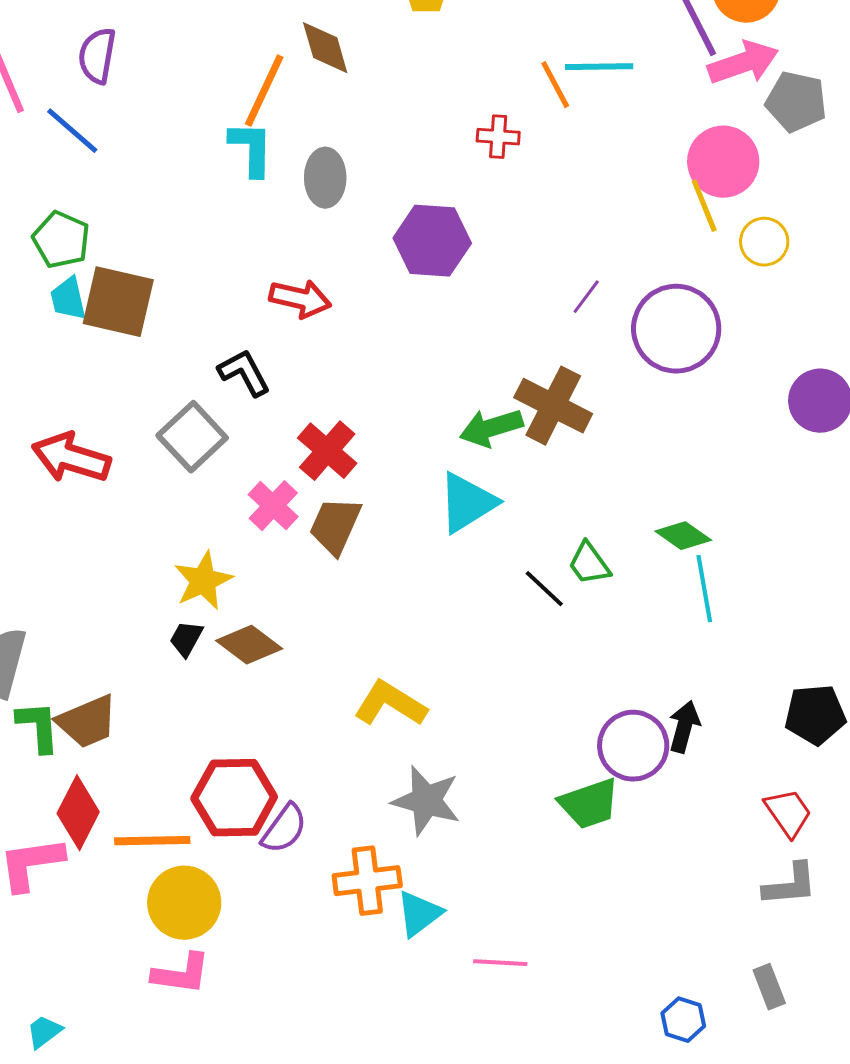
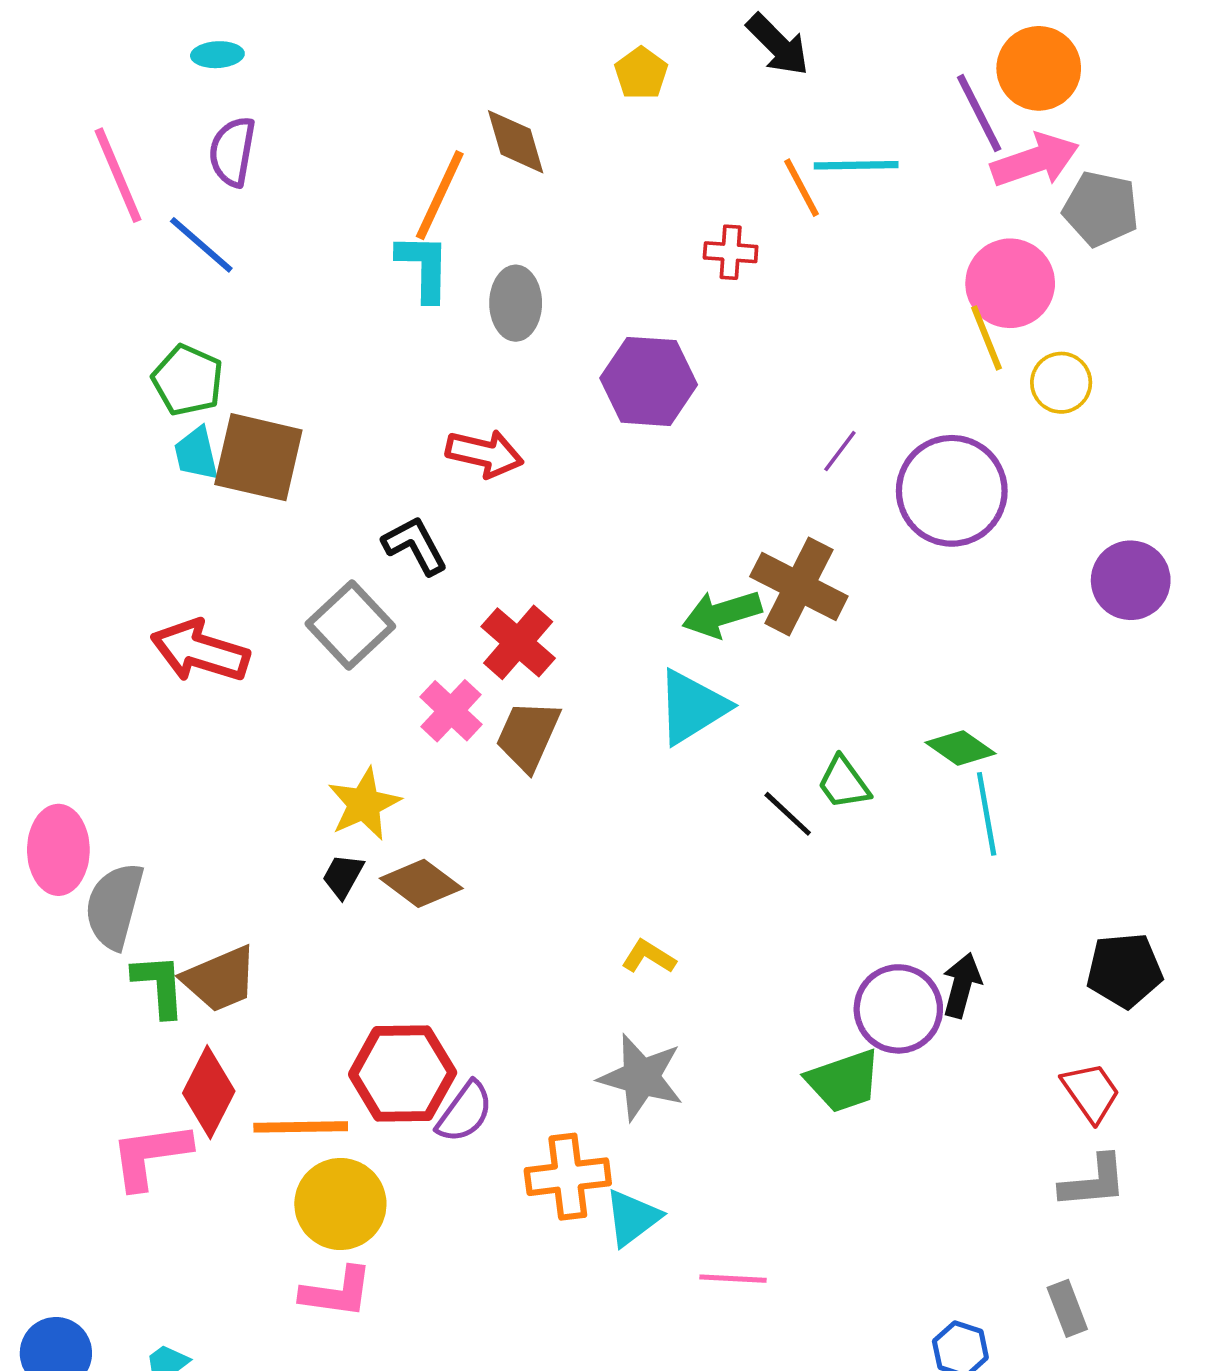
yellow L-shape: (390, 704) -> (649, 957), moved, size x0.6

